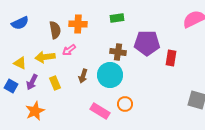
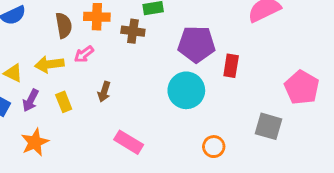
brown cross: (118, 52) -> (133, 31), moved
cyan circle: (110, 75) -> (186, 90), moved
orange circle: (125, 104) -> (214, 147), moved

